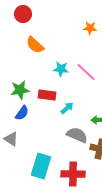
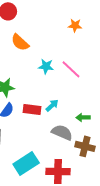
red rectangle: (47, 95) -> (32, 109), moved
cyan rectangle: (41, 166) -> (26, 163), turned 40

